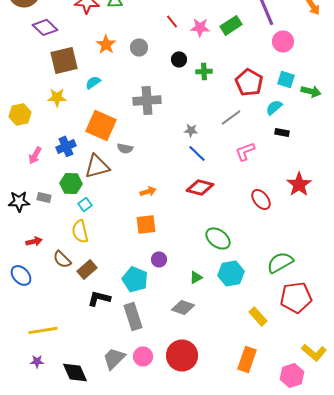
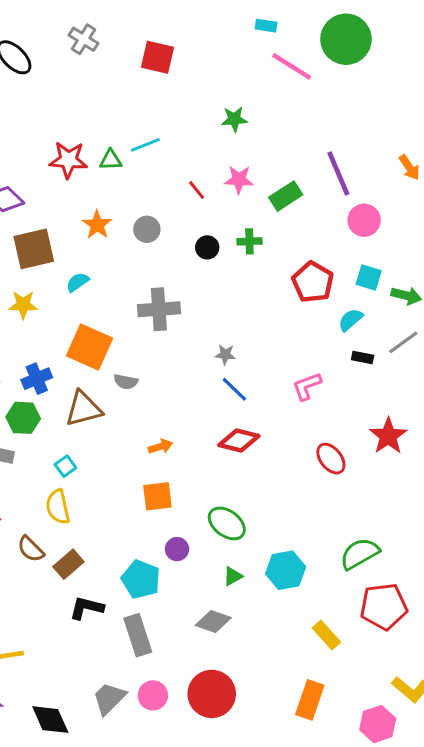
pink star: (200, 27) -> (239, 180), moved
green cross: (204, 71) -> (249, 241), moved
gray line: (231, 117) -> (403, 342), moved
green hexagon: (71, 183) -> (23, 418), moved
green ellipse: (218, 238) -> (227, 523), moved

